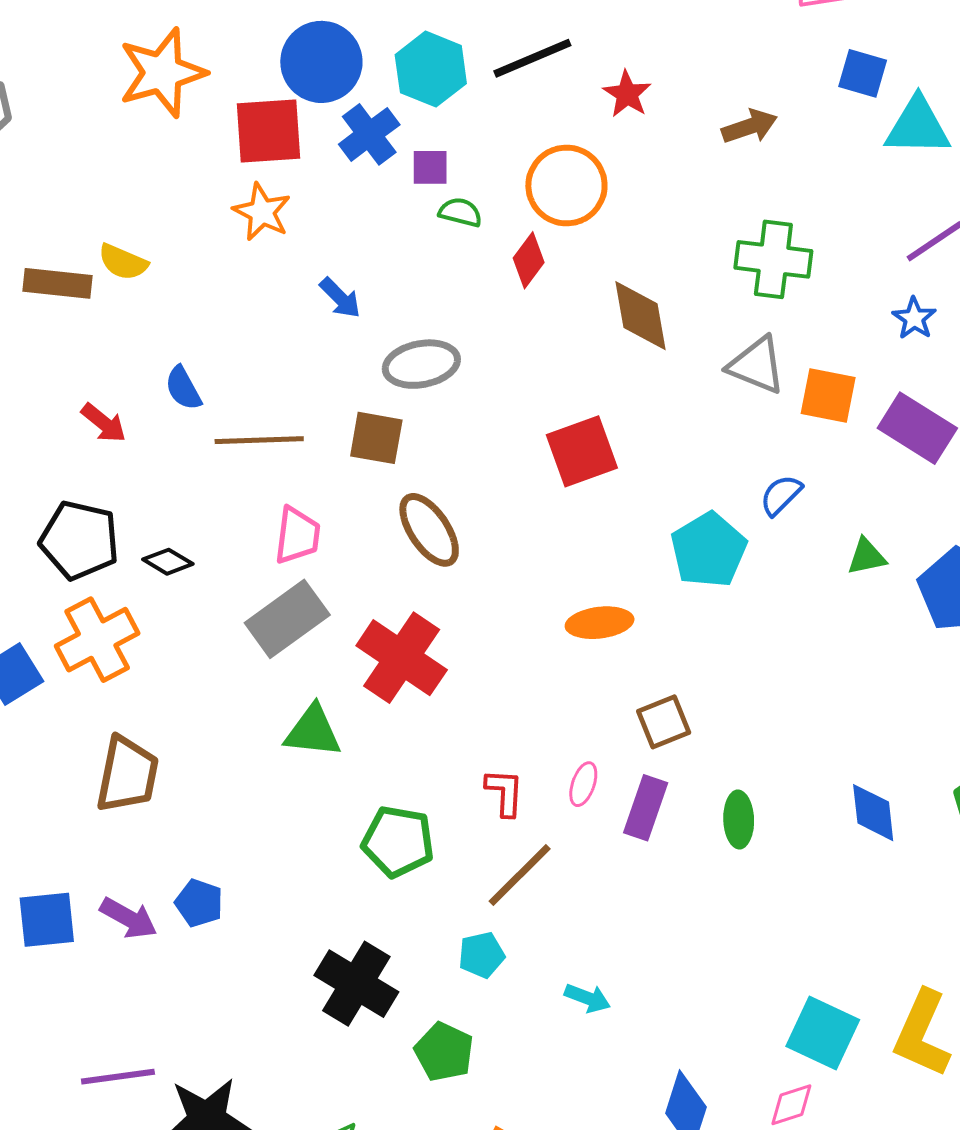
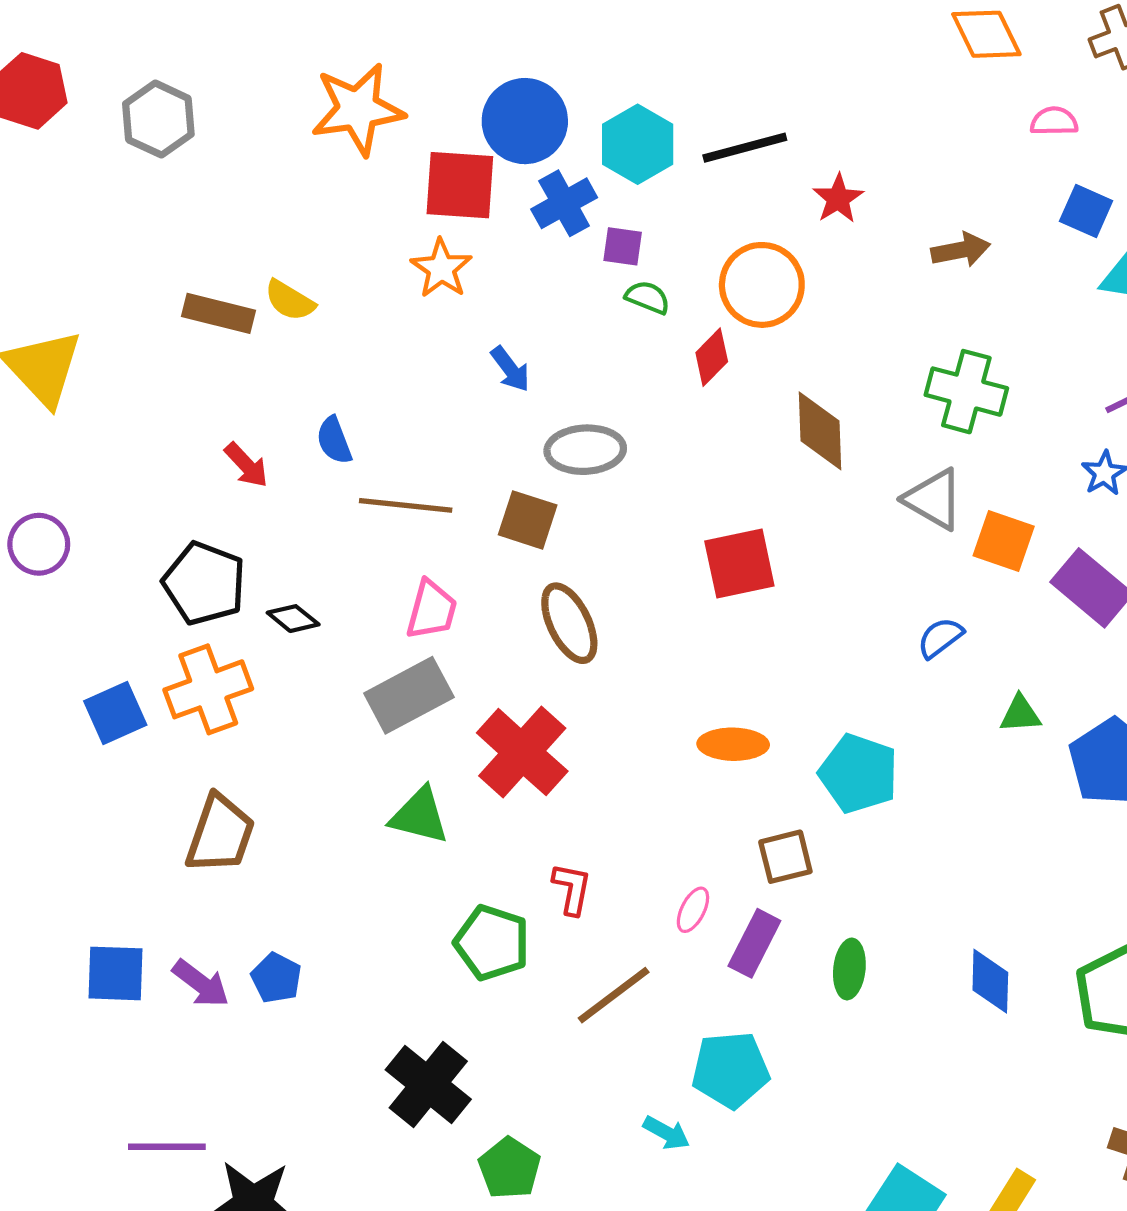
cyan pentagon: (709, 550) -> (859, 774), moved, turned -30
red L-shape: (505, 792) -> (572, 889), moved
cyan pentagon: (482, 955) -> (730, 1070), moved, size x1.6

